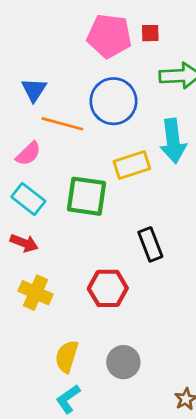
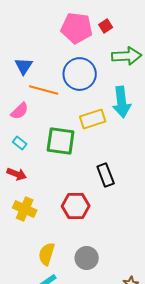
red square: (150, 33) -> (106, 26), turned -32
cyan rectangle: (28, 199) -> (20, 143), size x0.6

